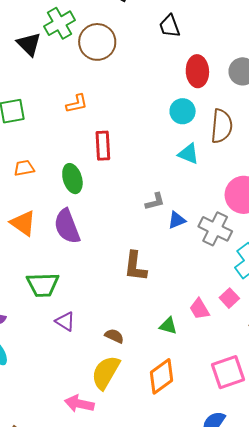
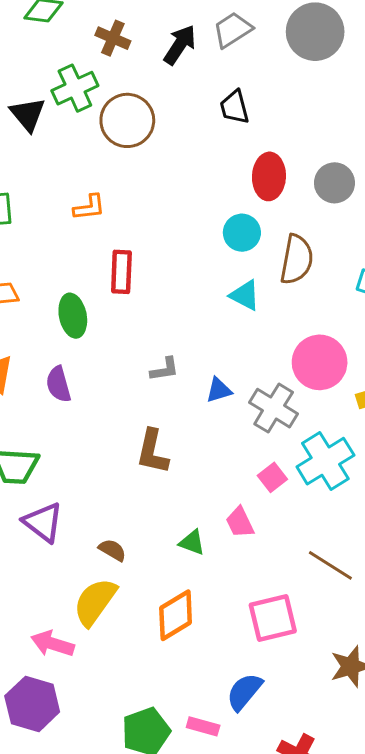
gray L-shape: (155, 202) -> (165, 369), moved
purple semicircle: (67, 226) -> (58, 384), size x0.7
pink square: (229, 298) -> (272, 477), moved
purple triangle: (65, 321) -> (43, 522), size x1.4

